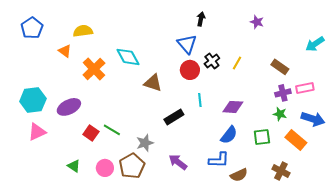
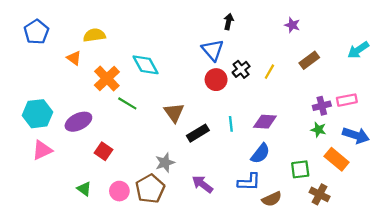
brown rectangle: (280, 67) -> (309, 60), moved, turned -72
brown triangle: (153, 83) -> (174, 113), moved, turned 36
cyan line: (200, 100) -> (231, 124), moved
green line: (112, 130) -> (127, 103), moved
green square: (262, 137) -> (300, 169), moved

